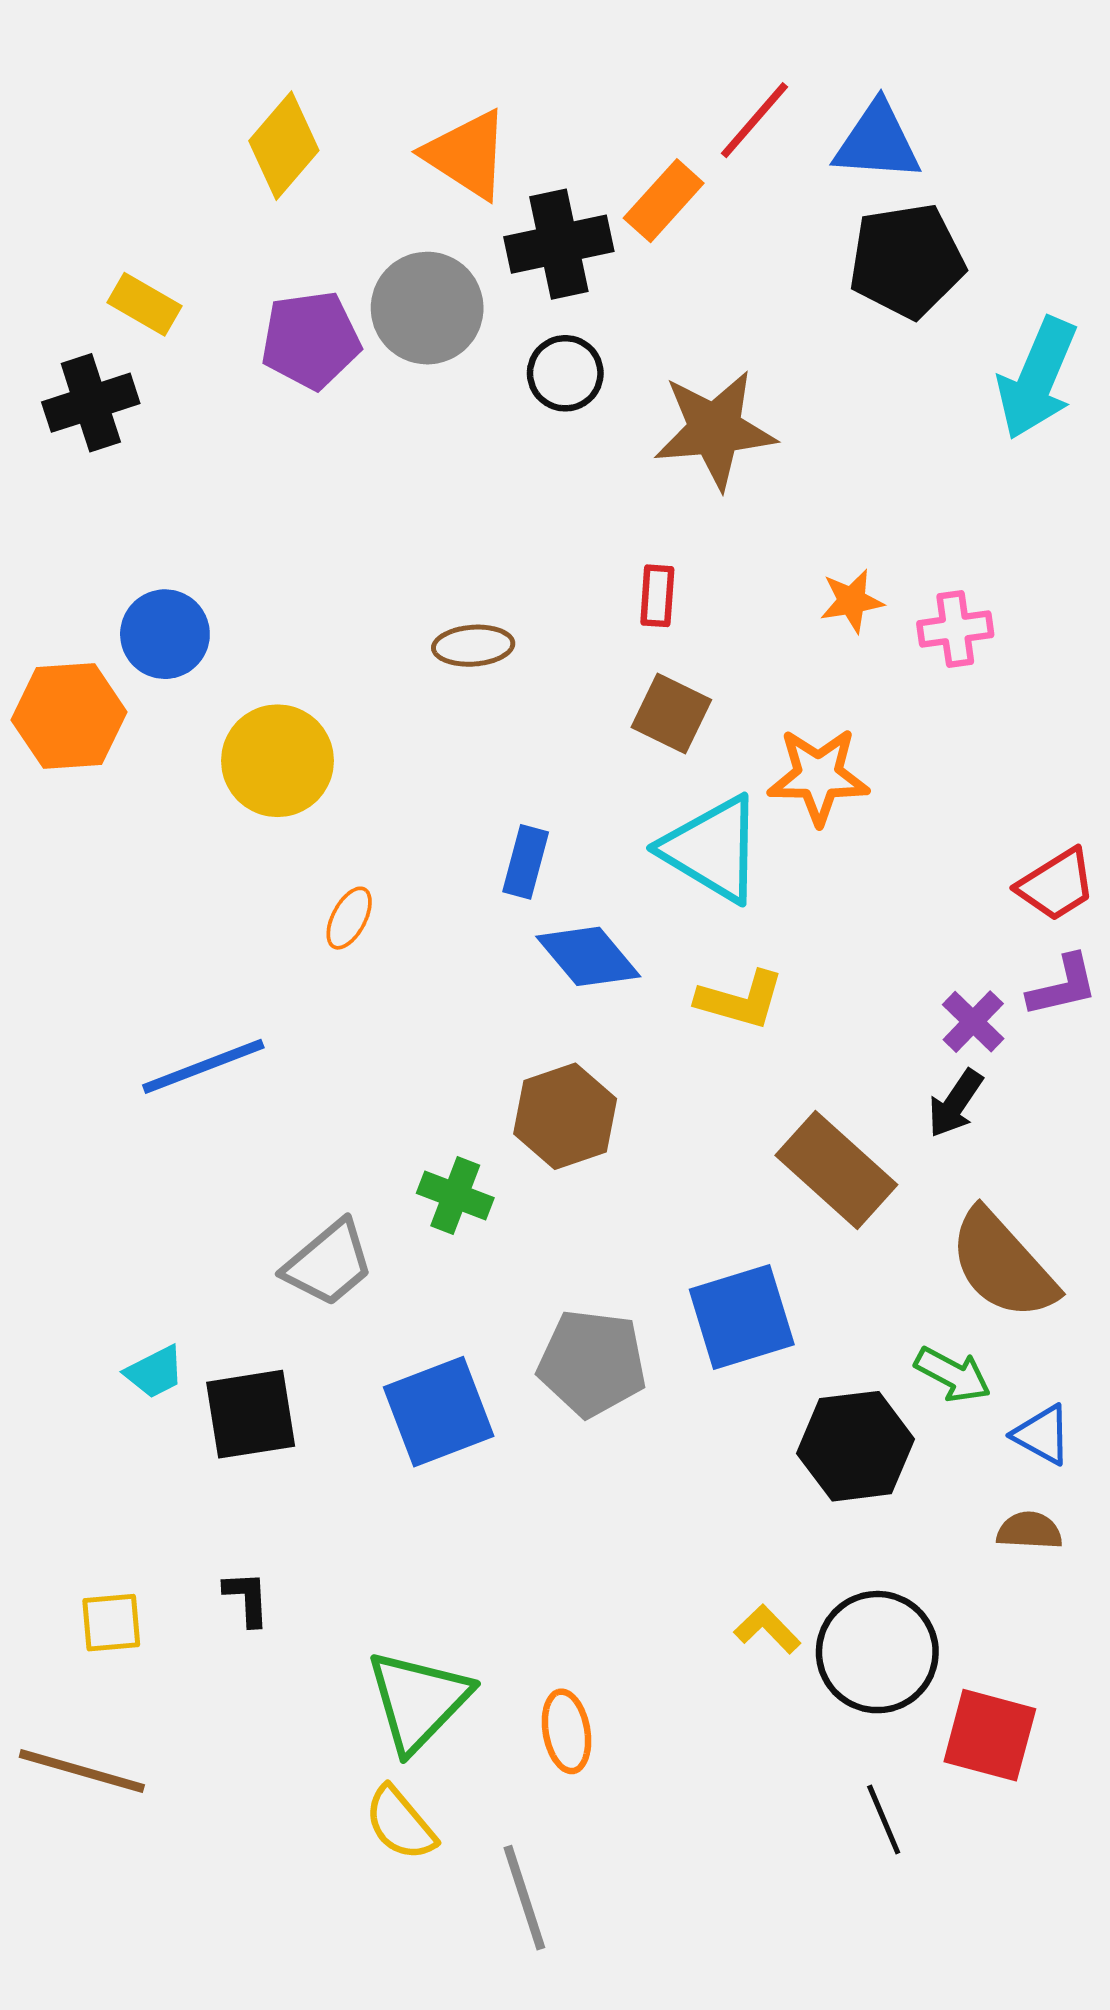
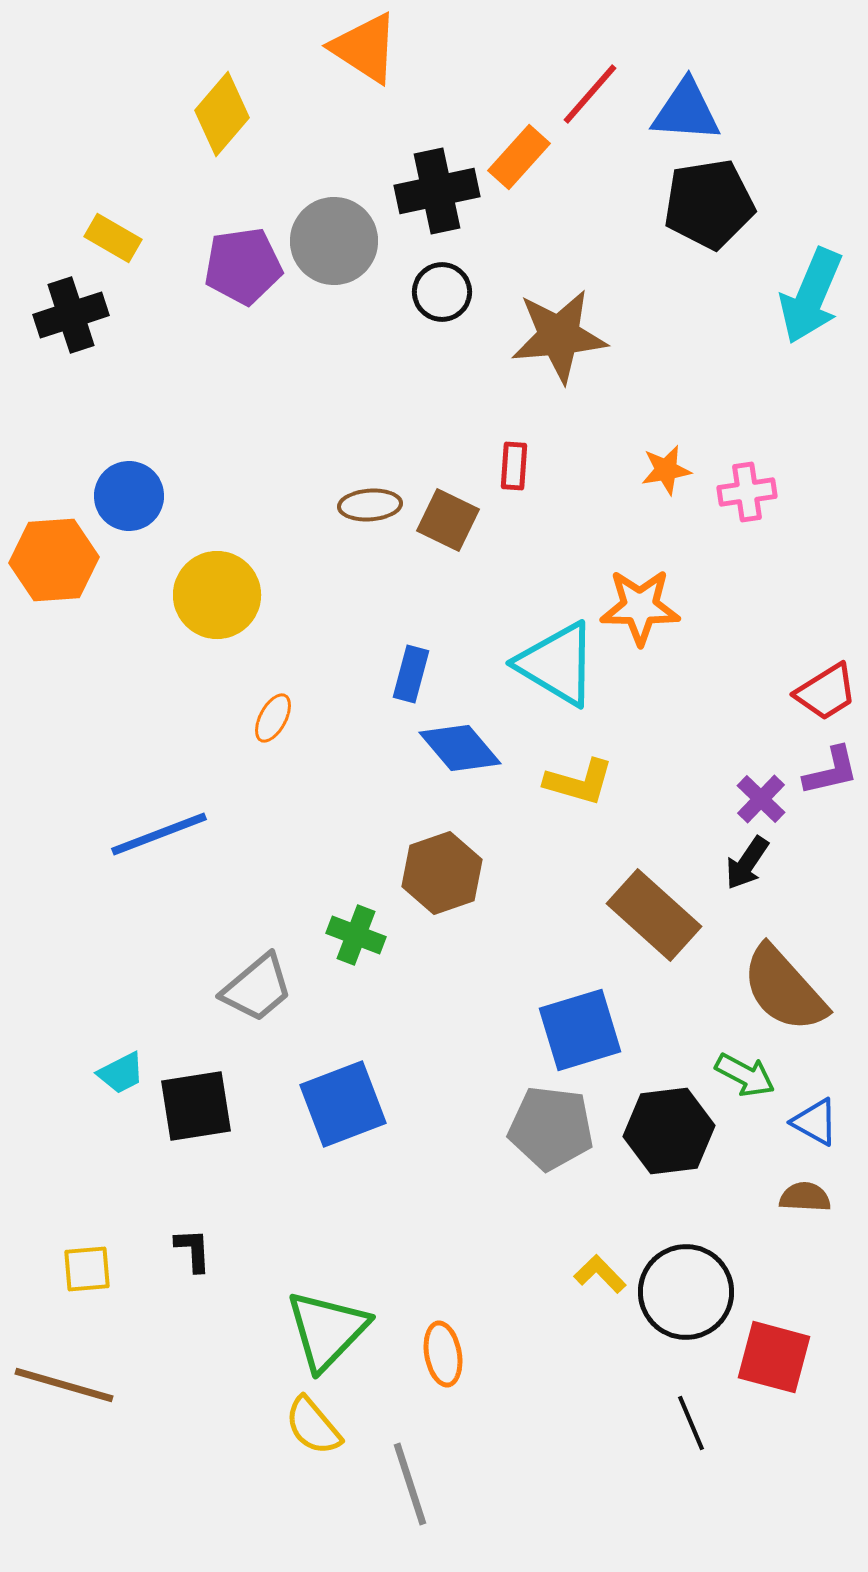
orange triangle: (467, 155) -> (365, 48), moved
brown square: (671, 713) -> (448, 520), moved
gray pentagon: (592, 1363) -> (551, 1128), moved

